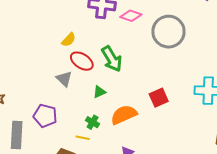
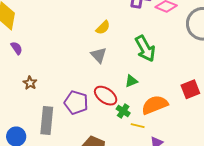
red ellipse: (82, 61) -> (106, 96), moved
gray triangle: (64, 79) -> (99, 55), moved
yellow line: (83, 138) -> (138, 126), moved

